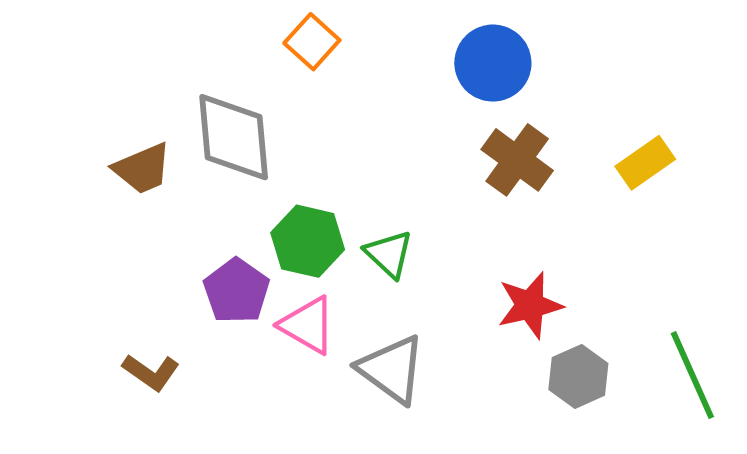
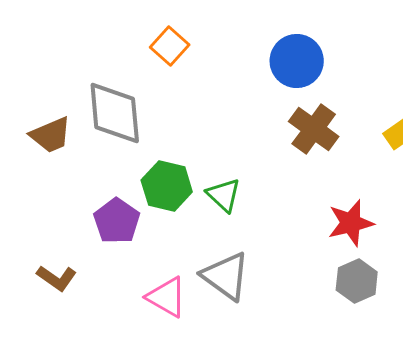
red star: (530, 305) -> (351, 223), moved
pink triangle: (308, 325) -> (167, 297), moved

